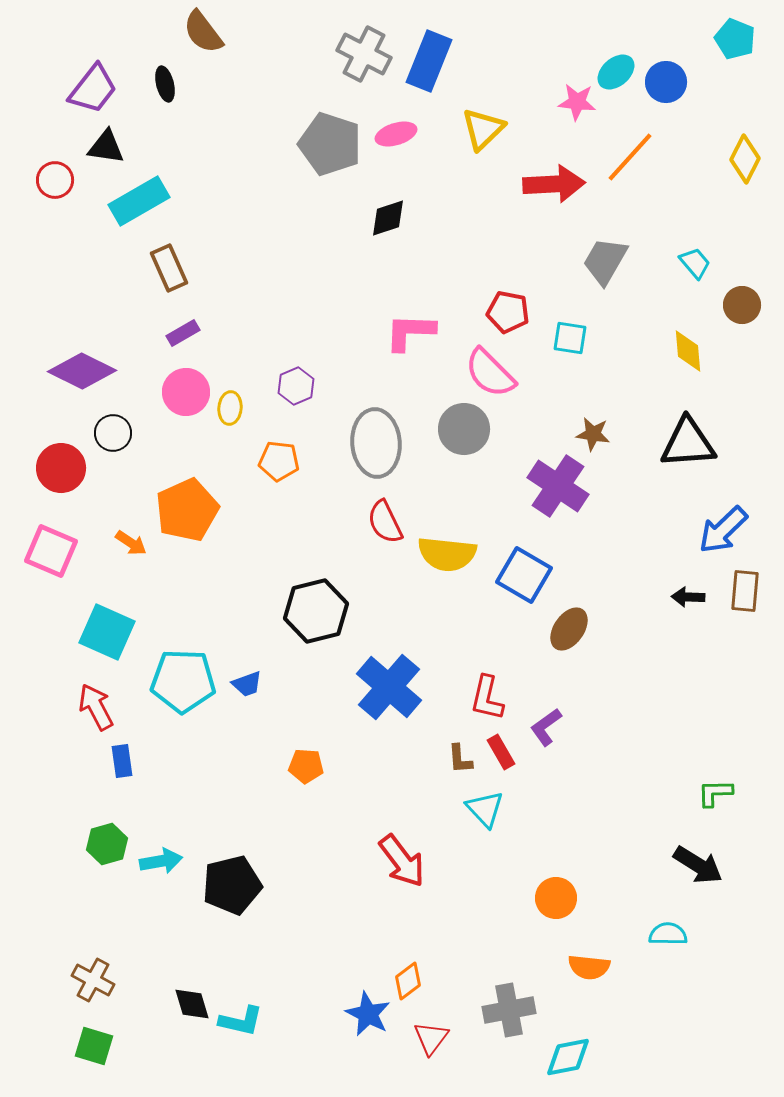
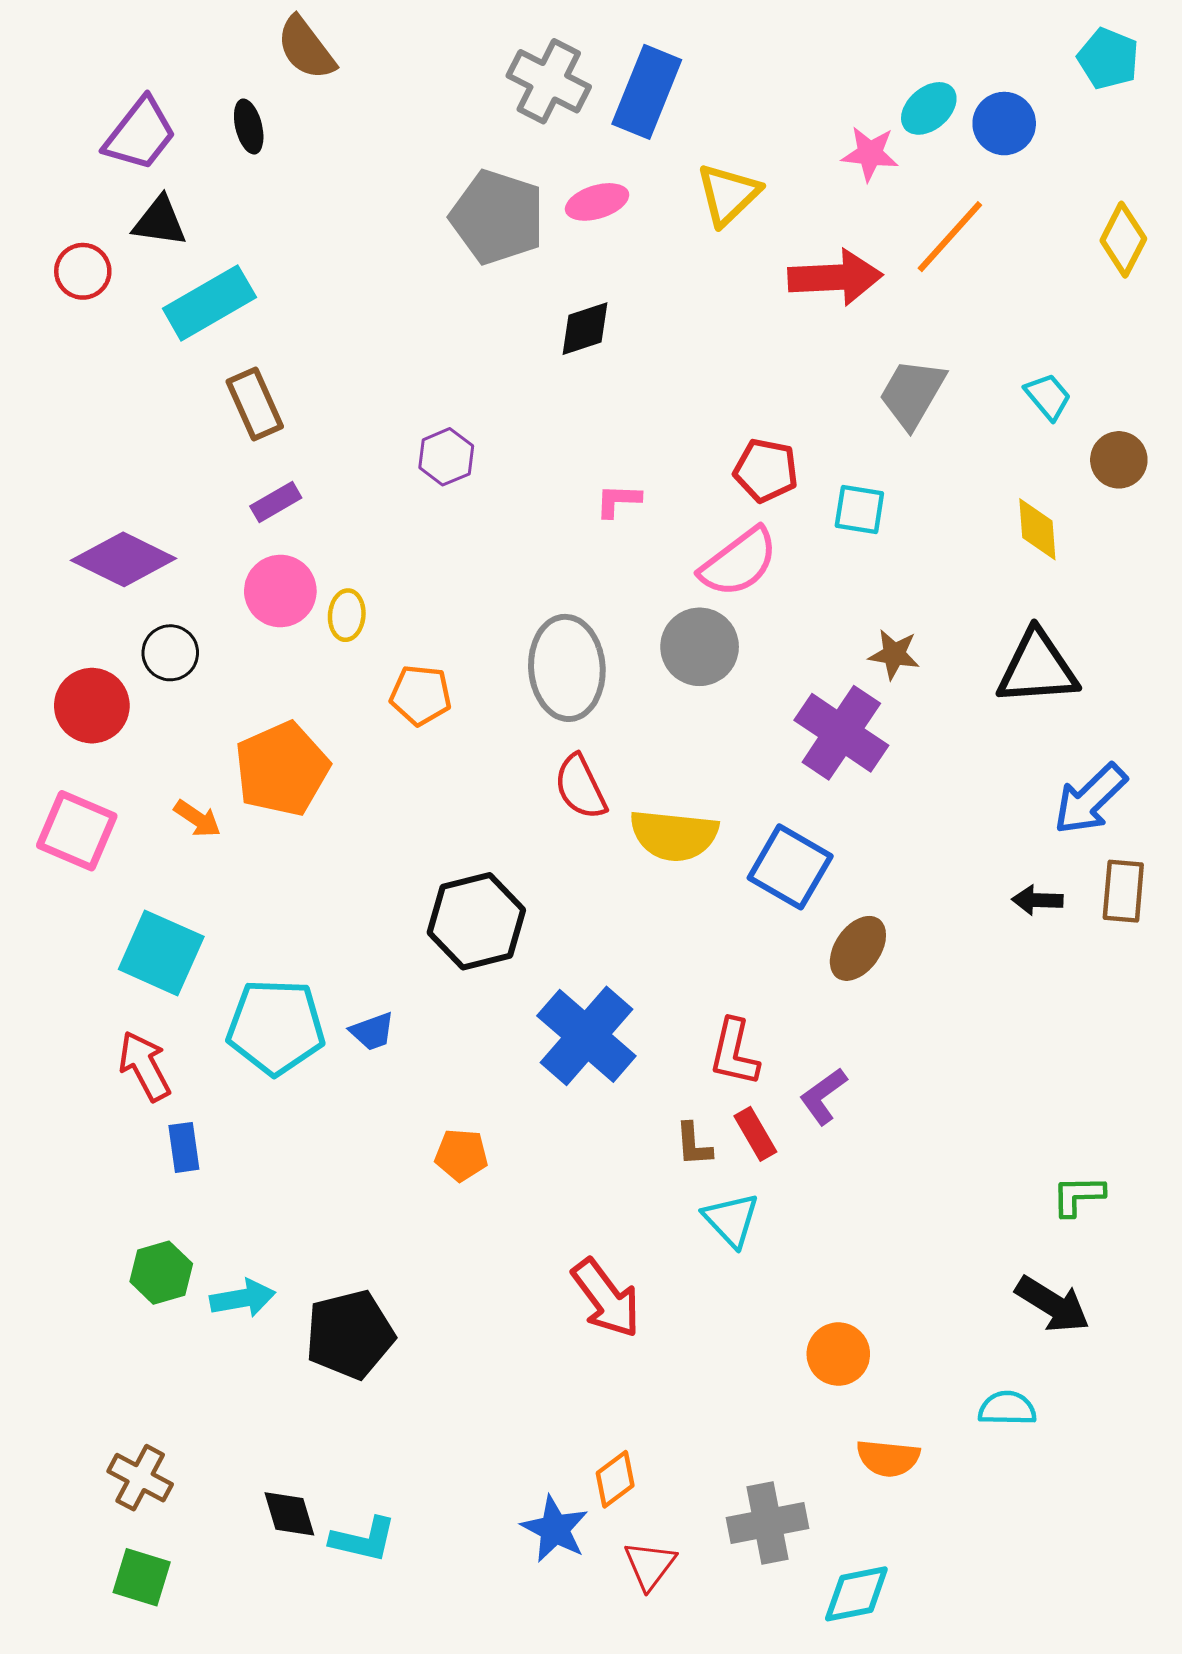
pink L-shape: (410, 332) -> (618, 501), size x0.6
pink semicircle: (490, 373) -> (739, 562), turned -82
purple hexagon: (296, 386) -> (446, 457), moved

